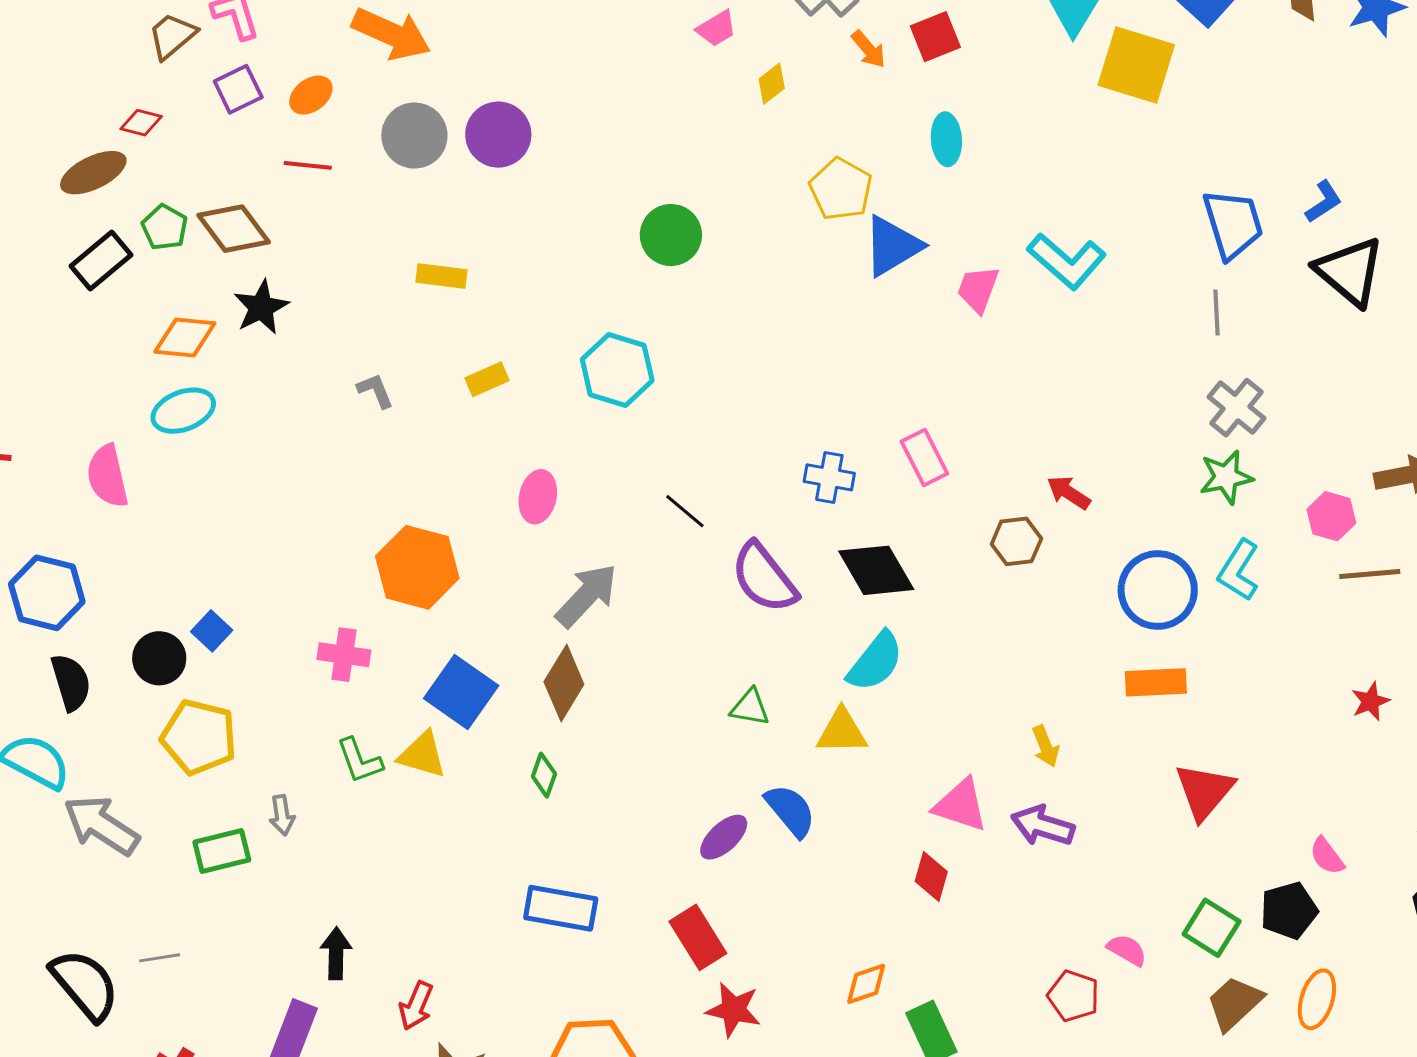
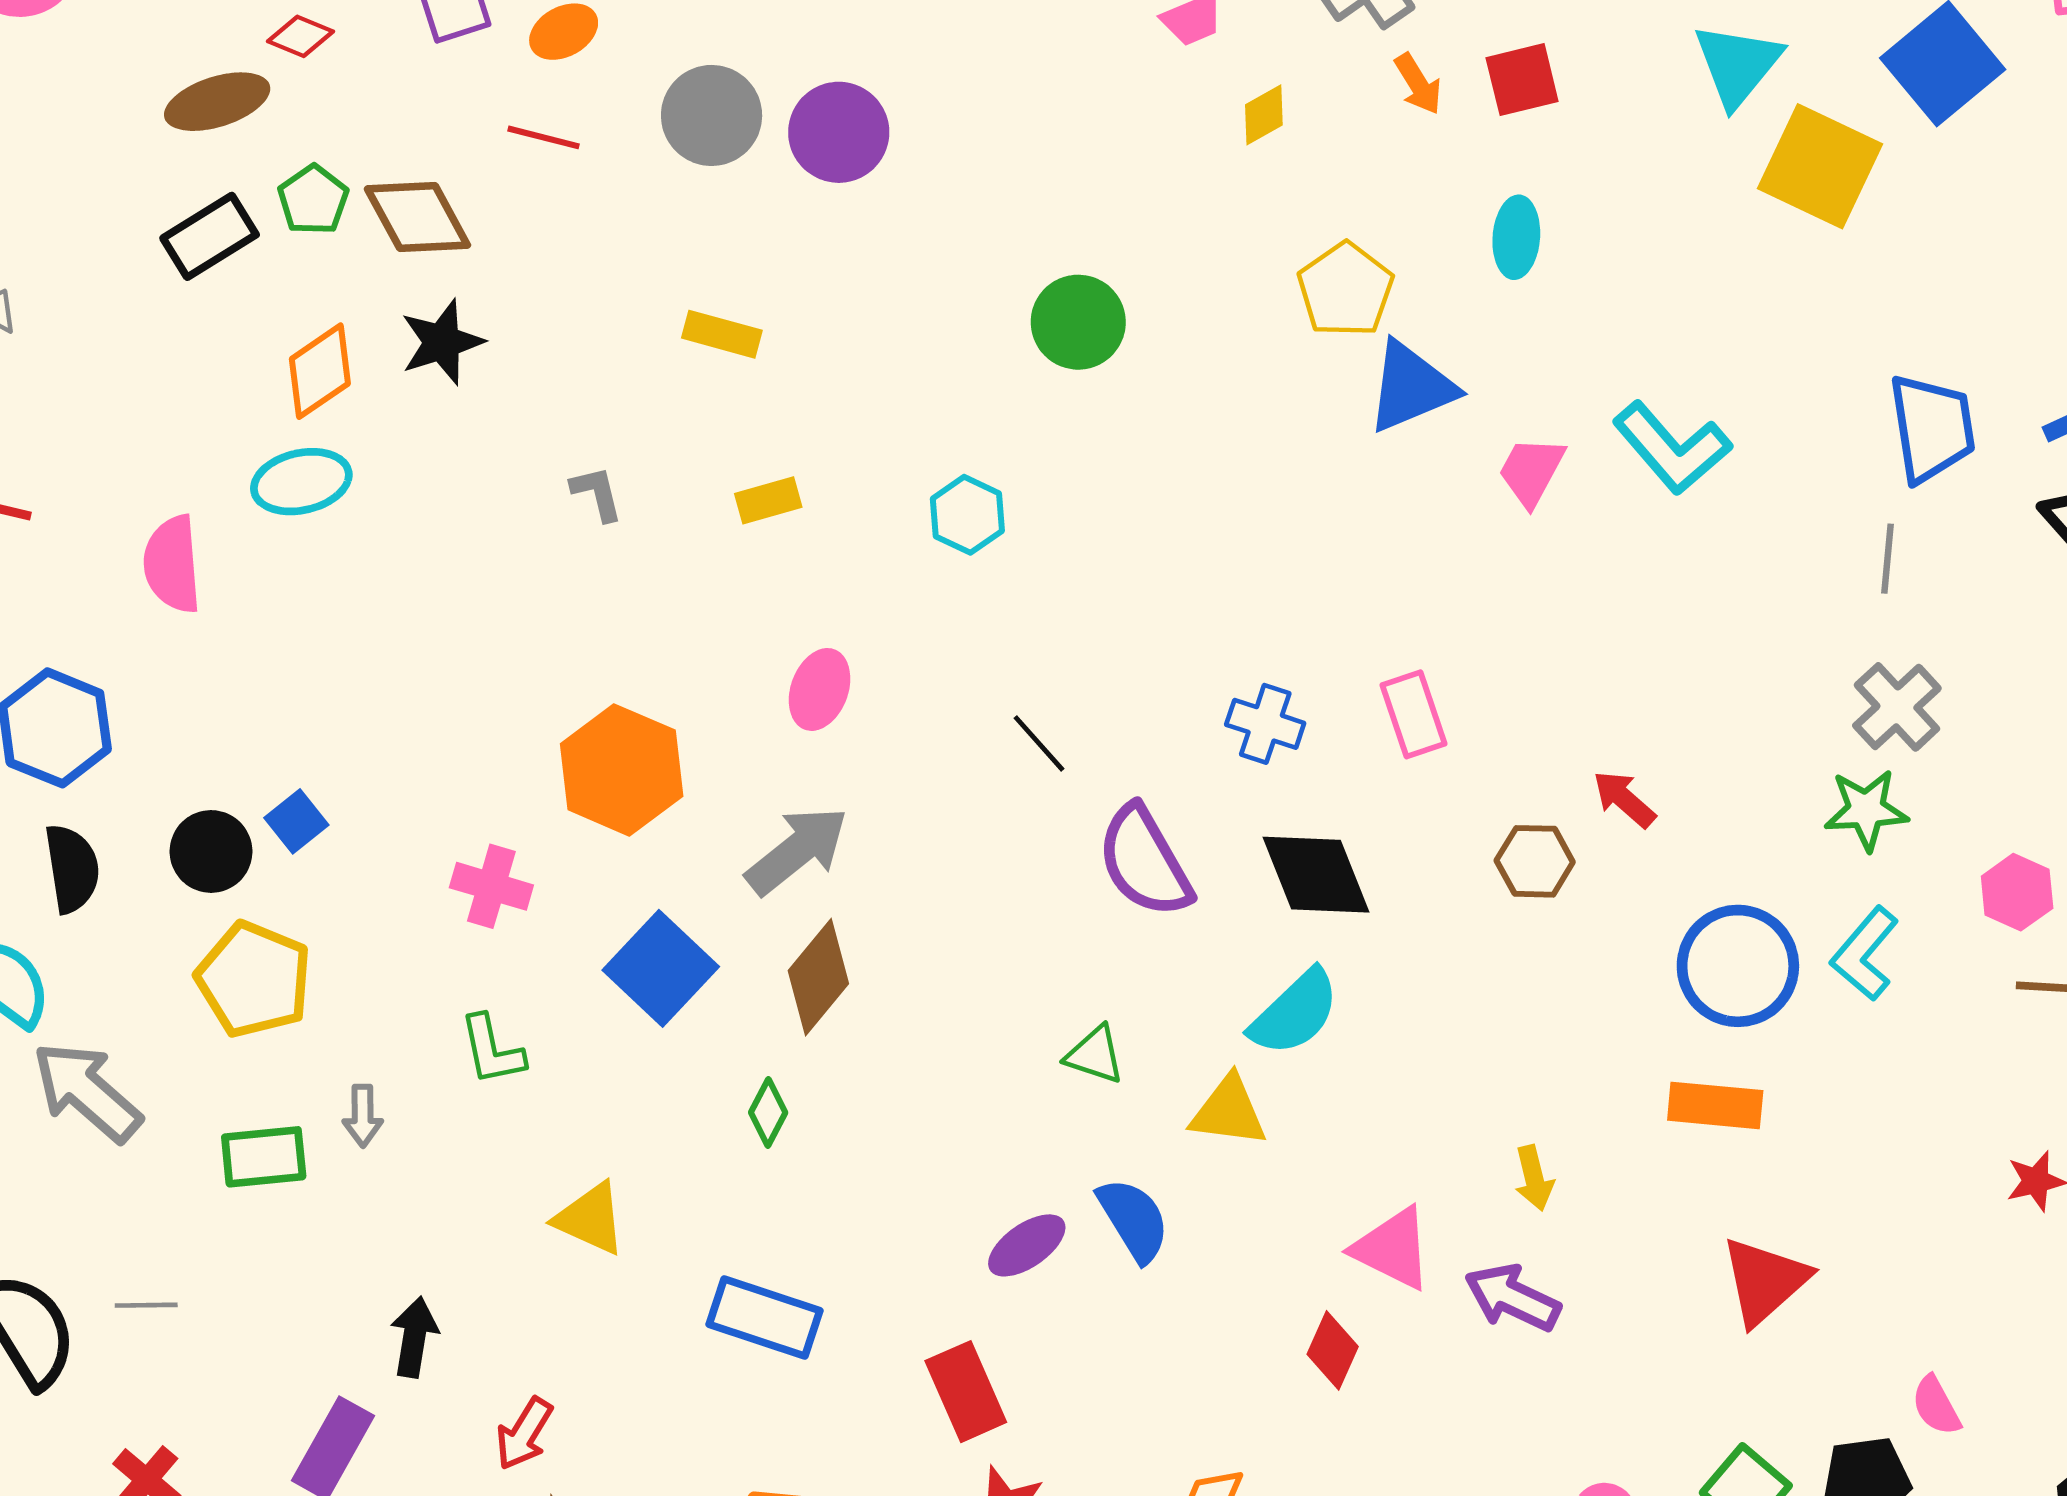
orange diamond: (185, 337) -> (320, 371), turned -48
cyan hexagon: (617, 370) -> (967, 515), size x0.7
gray arrow: (587, 595) -> (797, 850), moved
yellow triangle: (422, 755) -> (590, 1219), moved

